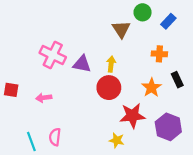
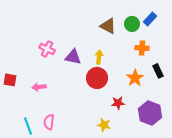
green circle: (143, 12) -> (132, 24), moved
brown triangle: (121, 29) -> (108, 26), turned -30
pink cross: (53, 55) -> (47, 49), size x0.7
red star: (132, 116) -> (118, 103), size x0.6

